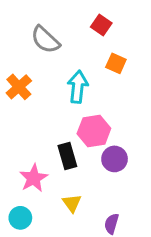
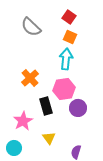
orange square: (116, 63) -> (70, 37), moved
orange cross: (19, 87) -> (30, 78), moved
cyan arrow: (78, 87) -> (66, 59), moved

